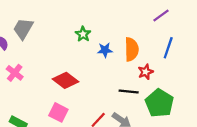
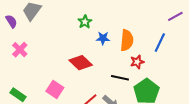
purple line: (161, 15) -> (175, 16), moved
red diamond: (66, 80) -> (81, 63), moved

